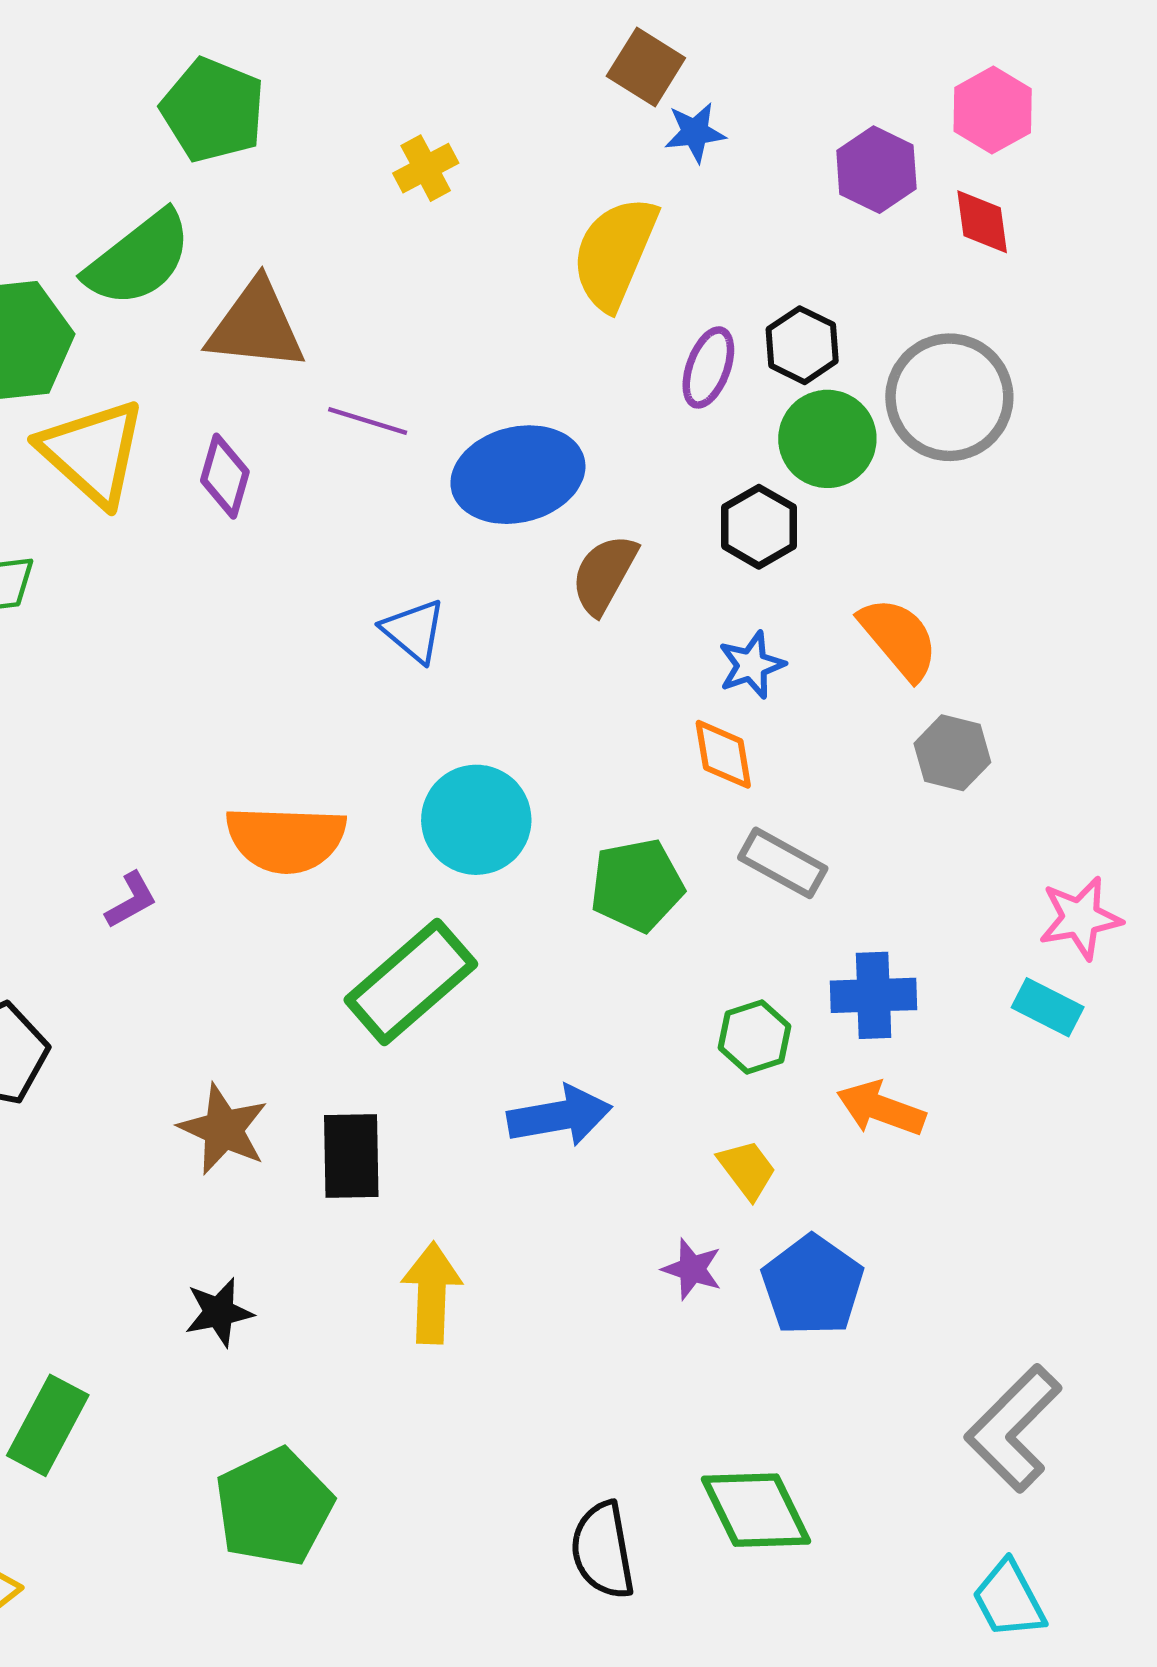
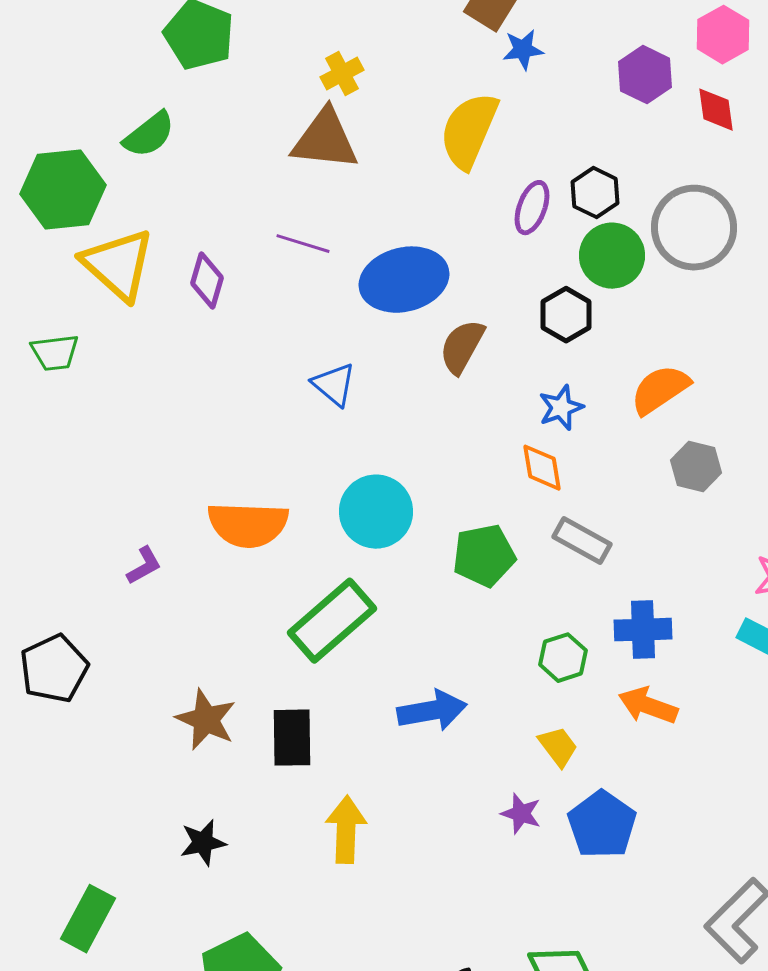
green semicircle: (139, 259) -> (149, 135), size x0.7
brown triangle: (256, 326) -> (325, 140), moved
orange semicircle: (899, 638) -> (660, 390), turned -84

